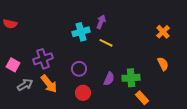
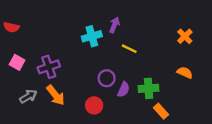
yellow line: (106, 43) -> (129, 49), moved
orange semicircle: (163, 64) -> (185, 73), turned -40
pink square: (13, 65) -> (17, 62), moved
purple circle: (79, 69) -> (107, 78), moved

